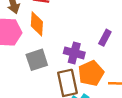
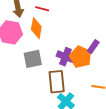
orange pentagon: (91, 73) -> (81, 57), moved, turned -30

